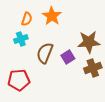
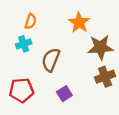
orange star: (52, 16) -> (79, 22), moved
purple square: (68, 57) -> (64, 94), moved

